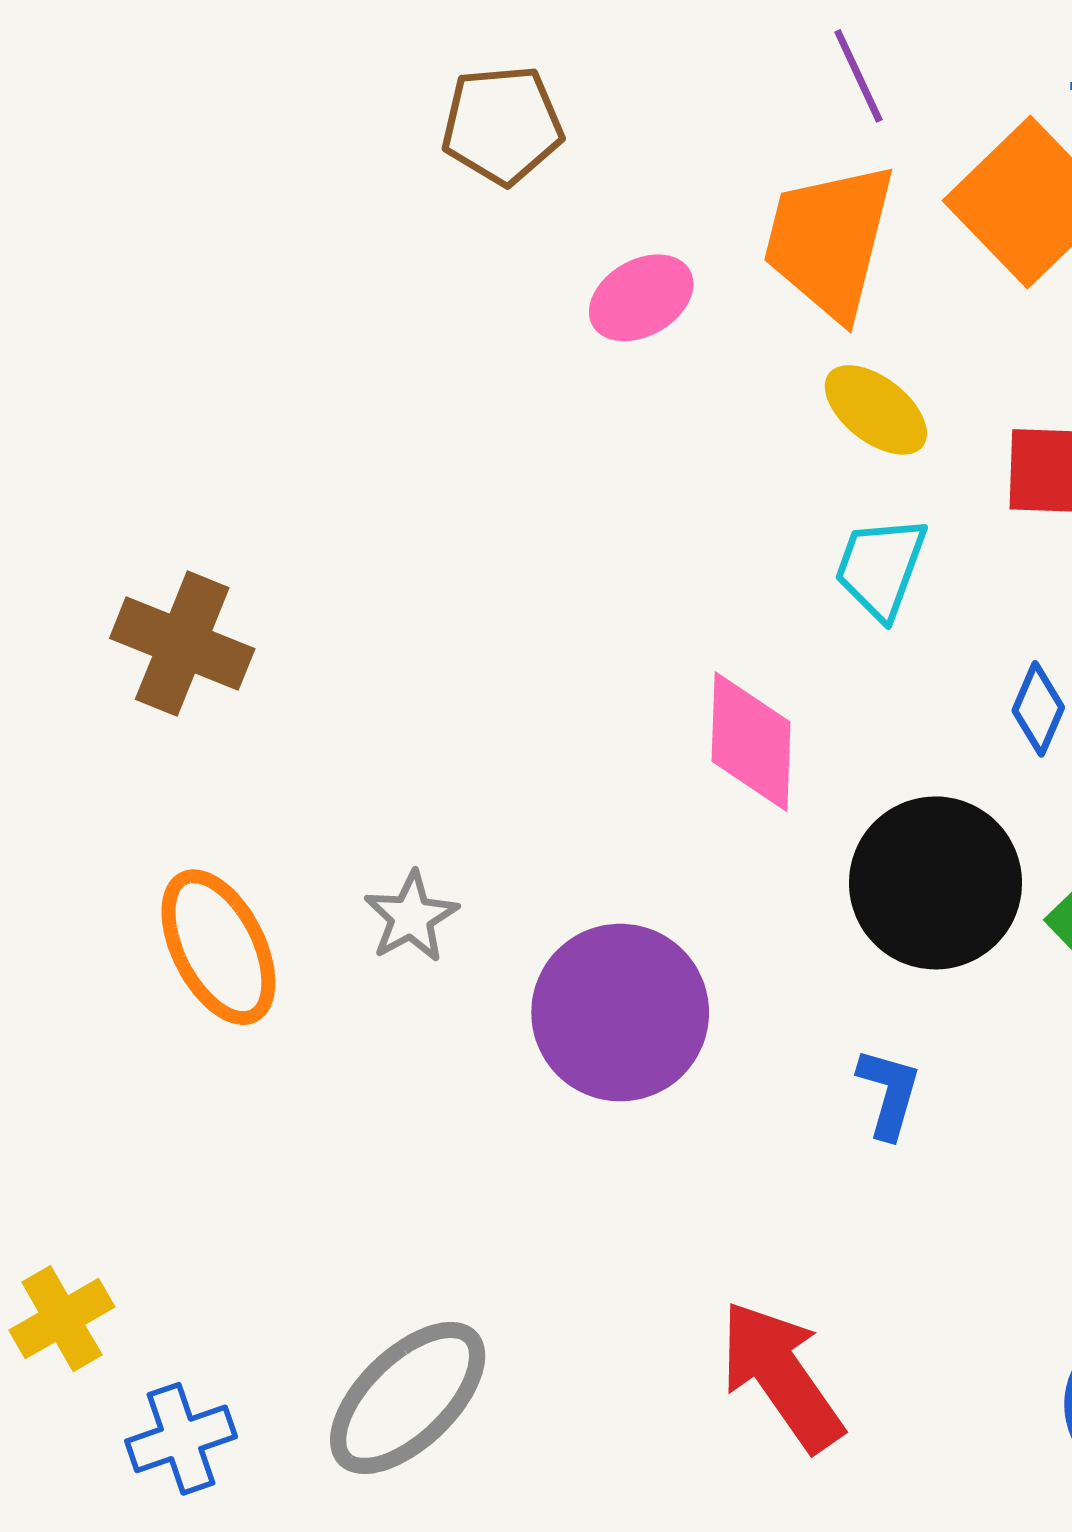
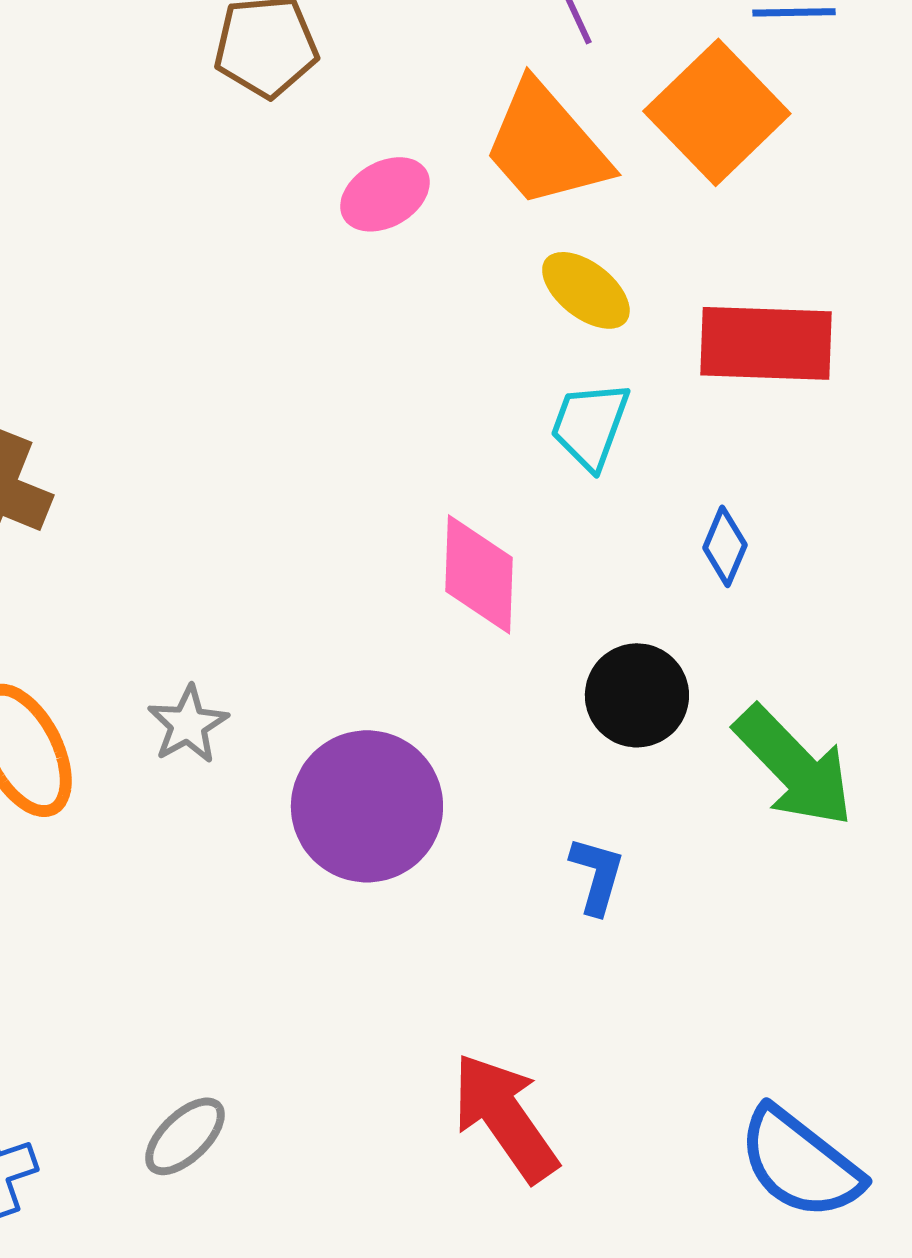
orange trapezoid: (829, 241) -> (546, 145), turned -55
black circle: (935, 883) -> (637, 695), size x0.7
gray ellipse: (408, 1398) -> (185, 1136), size x0.6

